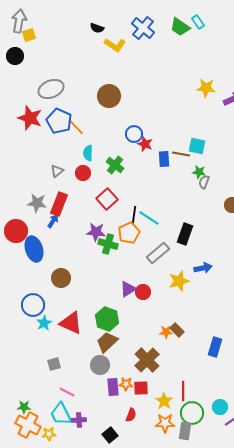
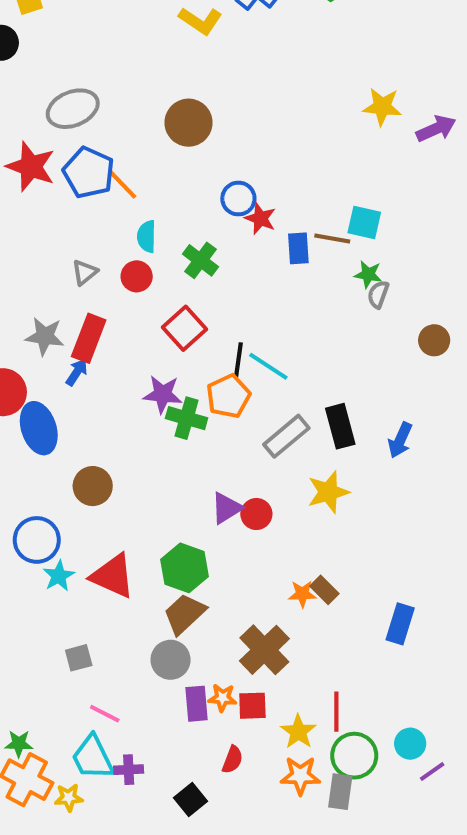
black rectangle: (185, 234) -> (340, 426), moved, turned -35
blue arrow: (203, 268) -> (400, 440), moved, turned 126

